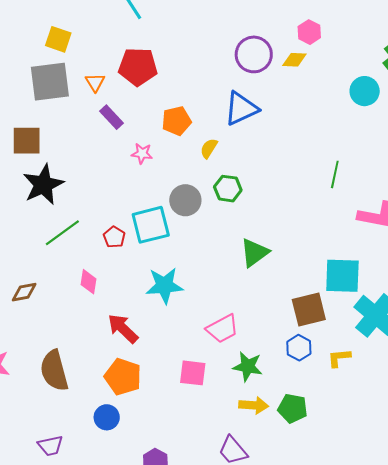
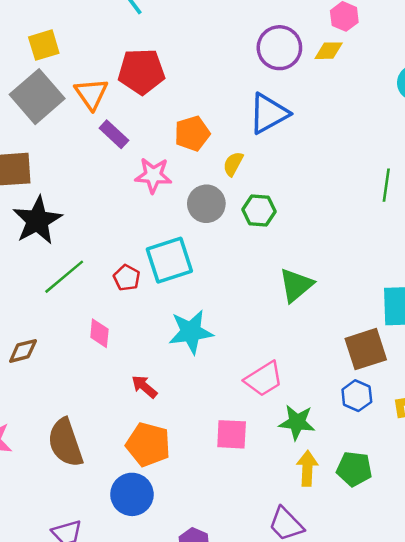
yellow square: (58, 39) -> (44, 45), turned -32
gray square: (50, 82) -> (37, 97), turned -30
orange triangle: (95, 82) -> (91, 94), size x1.4
pink star: (142, 154) -> (153, 175), size x1.4
gray circle: (185, 200) -> (206, 204), moved
red arrow: (123, 328) -> (144, 387), size x0.7
yellow arrow: (254, 405) -> (307, 468), turned -88
blue circle: (107, 417) -> (132, 494), size x1.4

